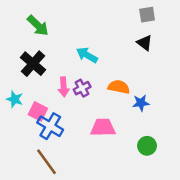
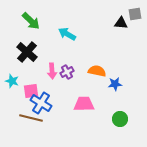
gray square: (147, 15) -> (135, 14), moved
black triangle: (145, 43) -> (121, 23), moved, turned -32
cyan arrow: (87, 55) -> (67, 34), moved
pink square: (38, 111) -> (31, 91), turned -35
brown line: (46, 162) -> (31, 118), moved, turned -40

